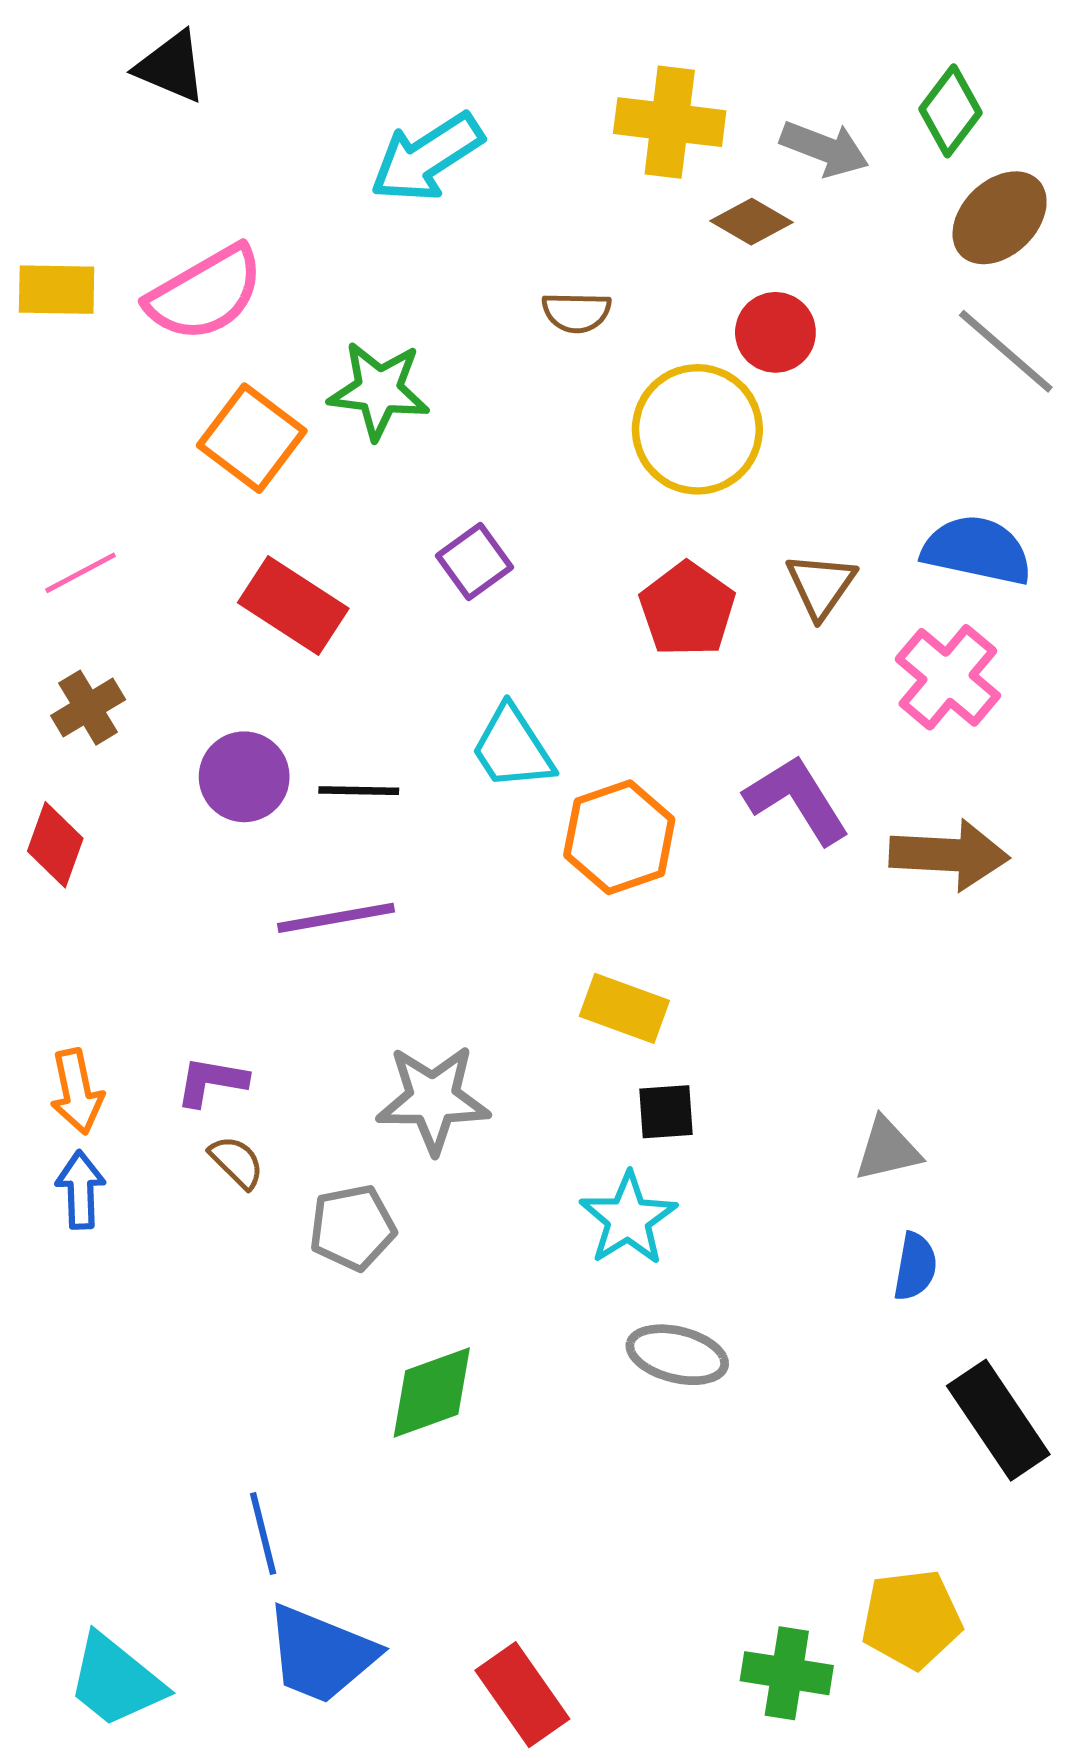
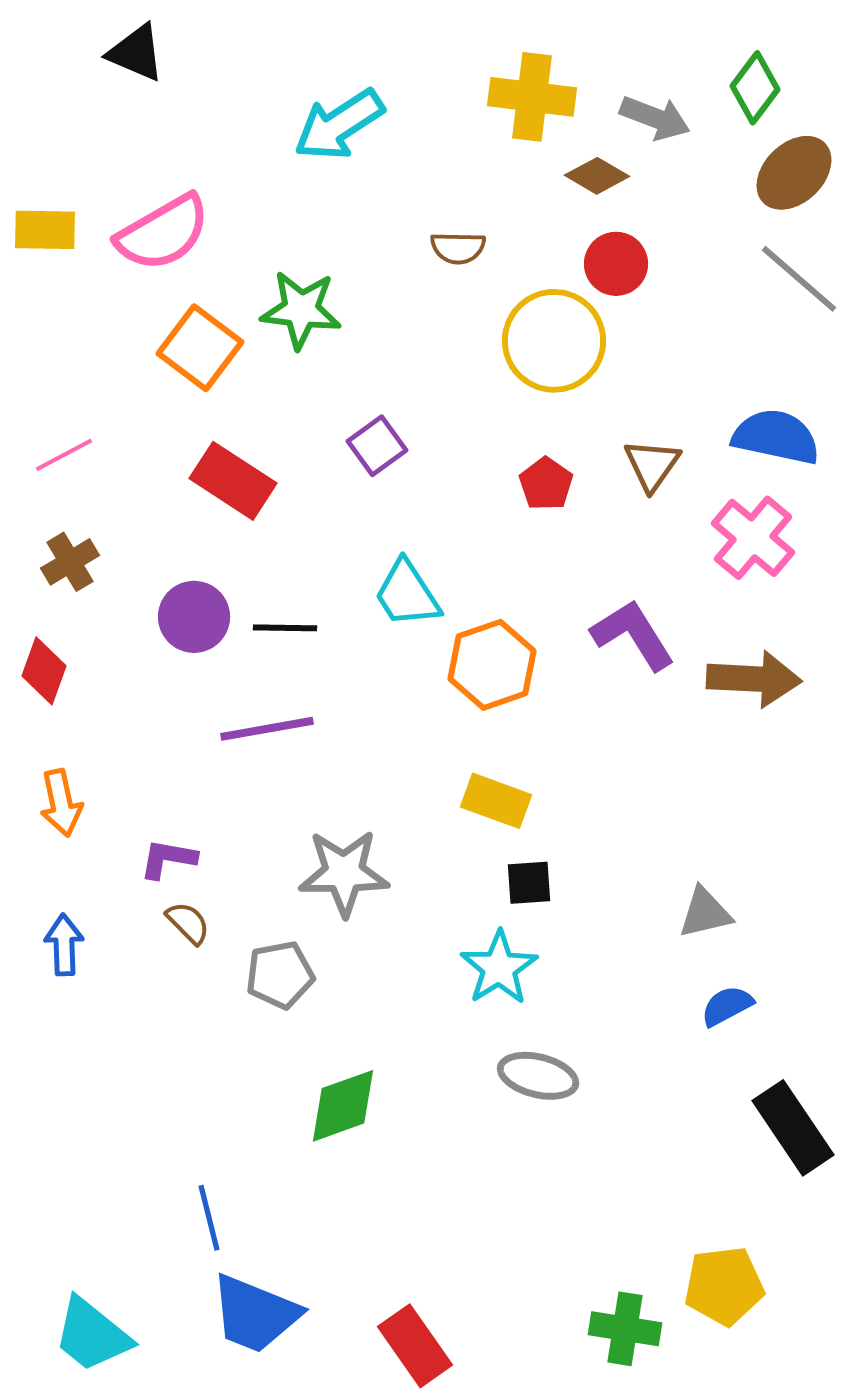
red pentagon: (687, 609) -> (546, 484), size x0.7
orange arrow: (77, 1092) -> (61, 803), moved
blue semicircle: (915, 1267) -> (727, 1006), turned -128

